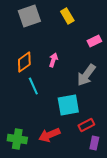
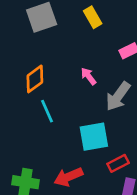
pink arrow: (53, 60) -> (89, 76), moved, turned -56

